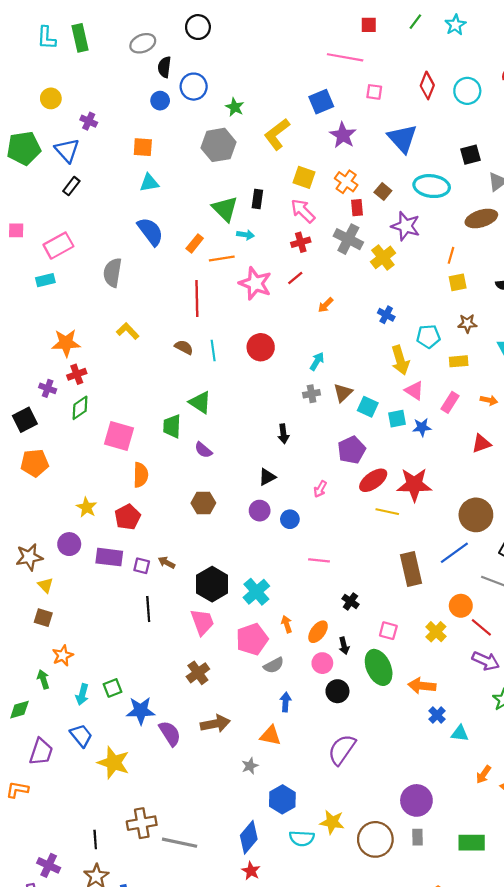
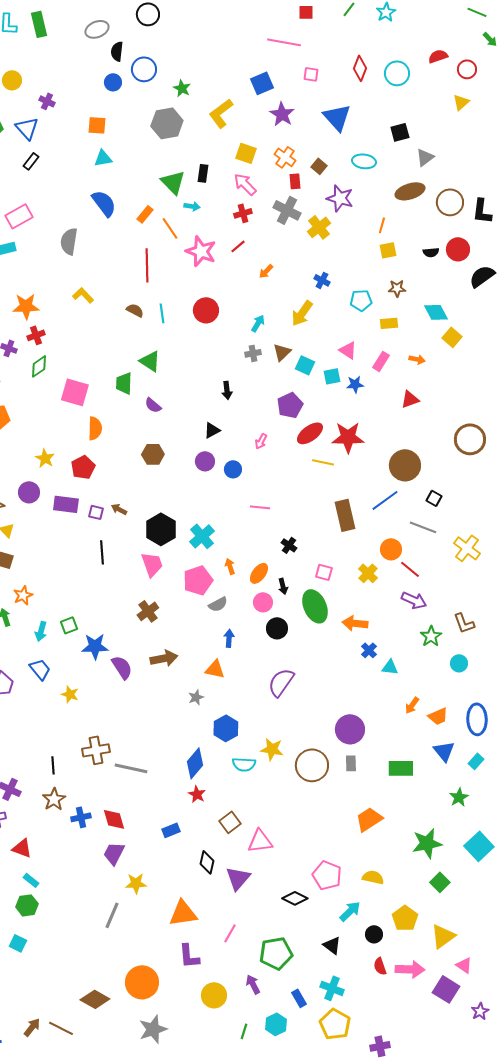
cyan ellipse: (432, 186) -> (364, 161), size x0.7
orange line: (222, 259) -> (170, 228), turned 65
yellow arrow: (400, 360) -> (302, 313), moved, turned 52
yellow star: (114, 763) -> (70, 694), size x0.6

